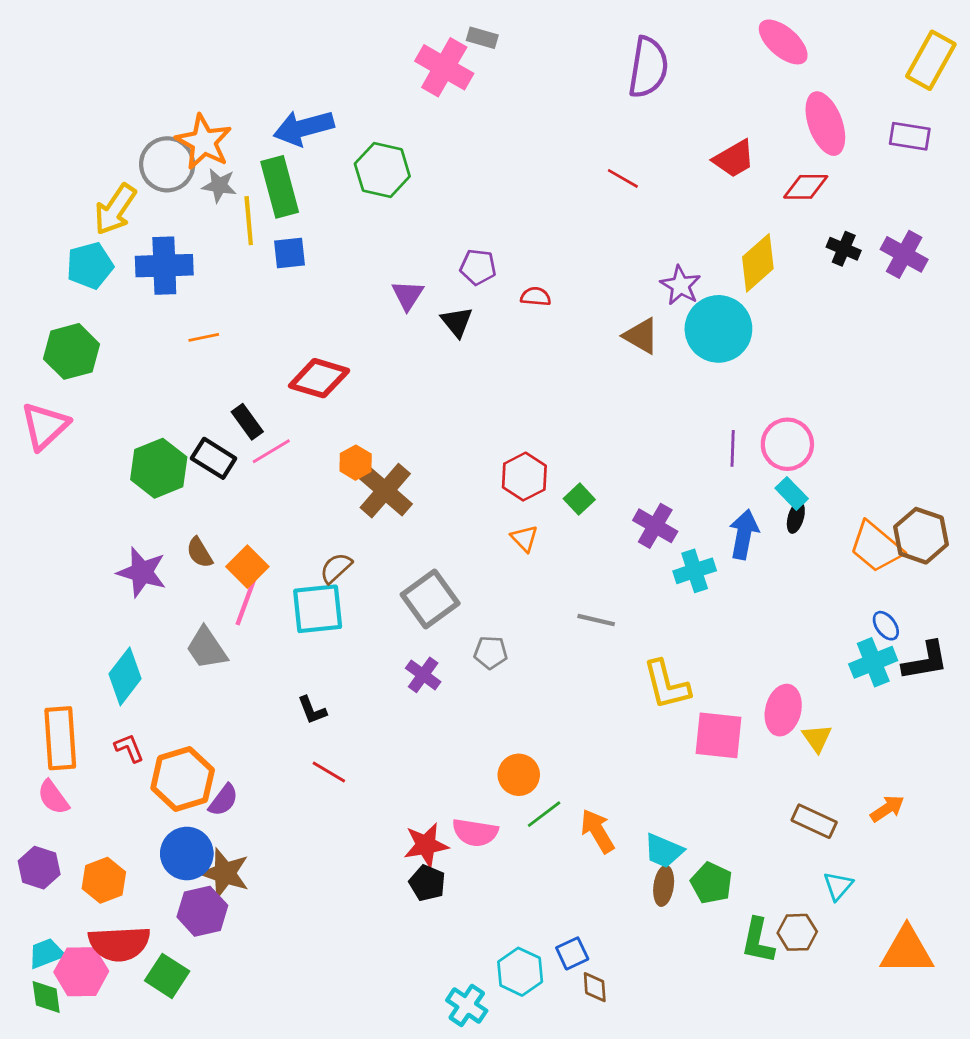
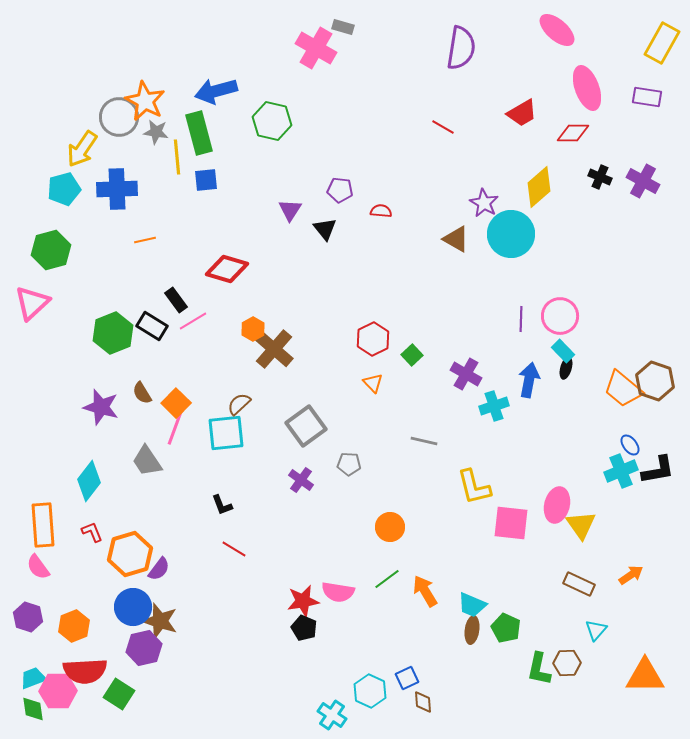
yellow triangle: (817, 738) -> (581, 525), size x1.4
orange circle: (519, 775) -> (390, 527), moved

